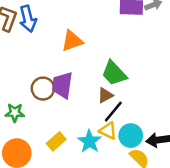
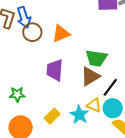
green trapezoid: (114, 73) -> (96, 58), turned -35
brown circle: (43, 89) -> (32, 32), moved
brown triangle: (105, 95) -> (90, 76), size x1.5
black line: (113, 112) -> (110, 87), moved

